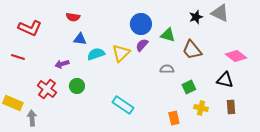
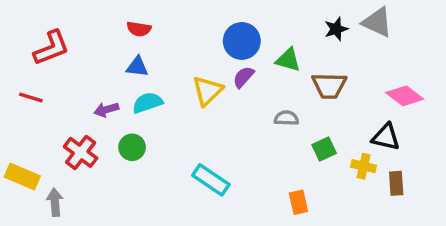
red semicircle: (73, 17) -> (139, 29), moved
red L-shape: (30, 28) -> (51, 48), turned -45
brown trapezoid: (192, 50) -> (329, 86), turned -50
cyan semicircle: (96, 54) -> (147, 103), moved
yellow cross: (201, 108) -> (364, 166), moved

